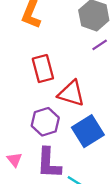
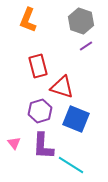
blue square: (88, 131) -> (76, 119), turned -36

